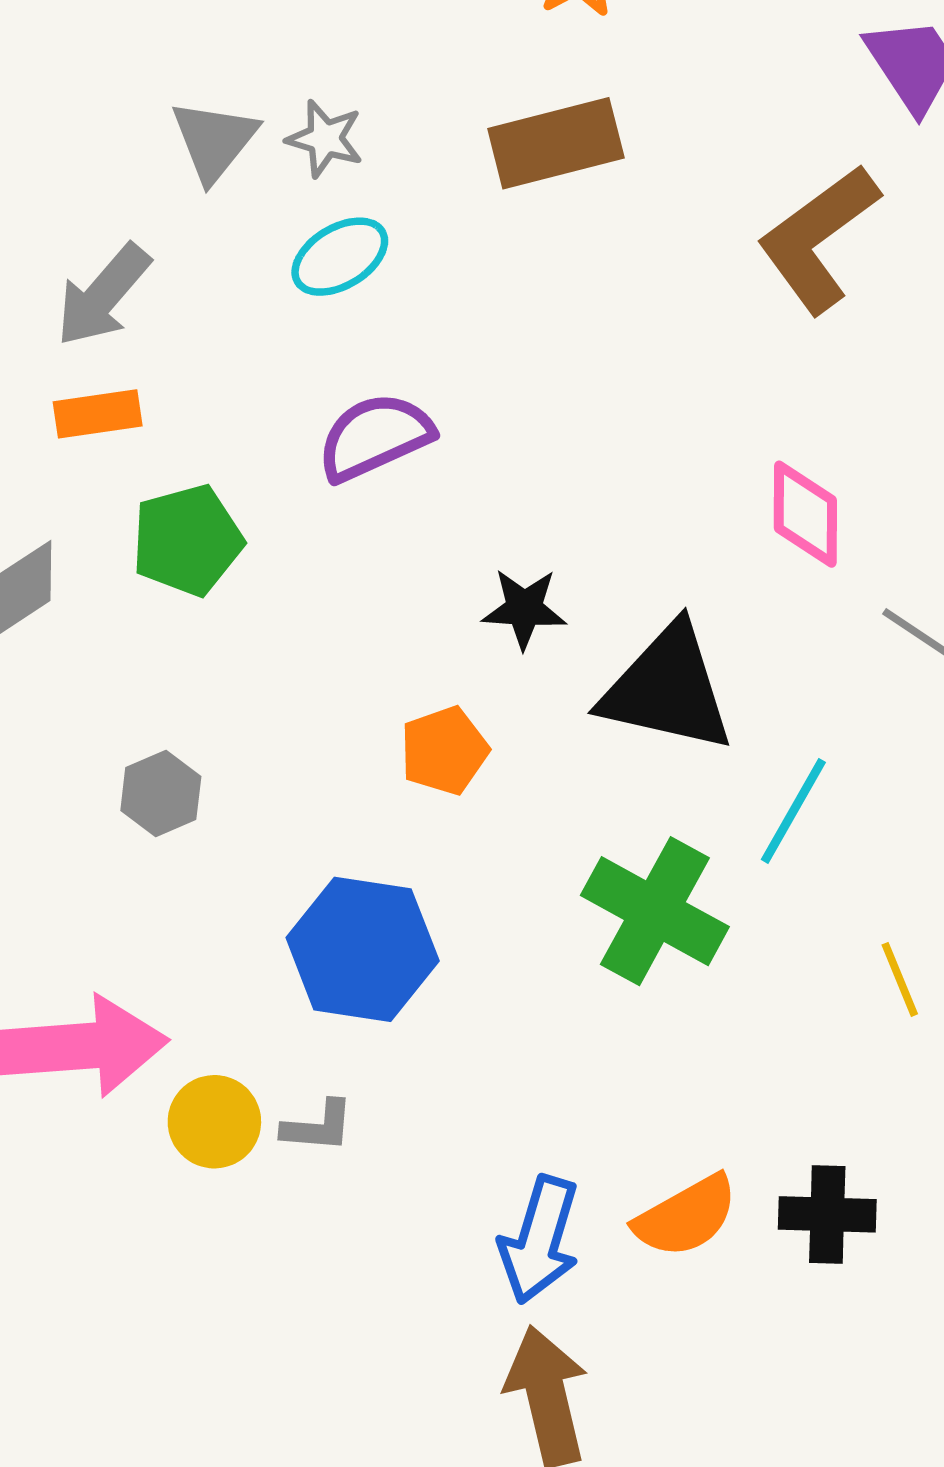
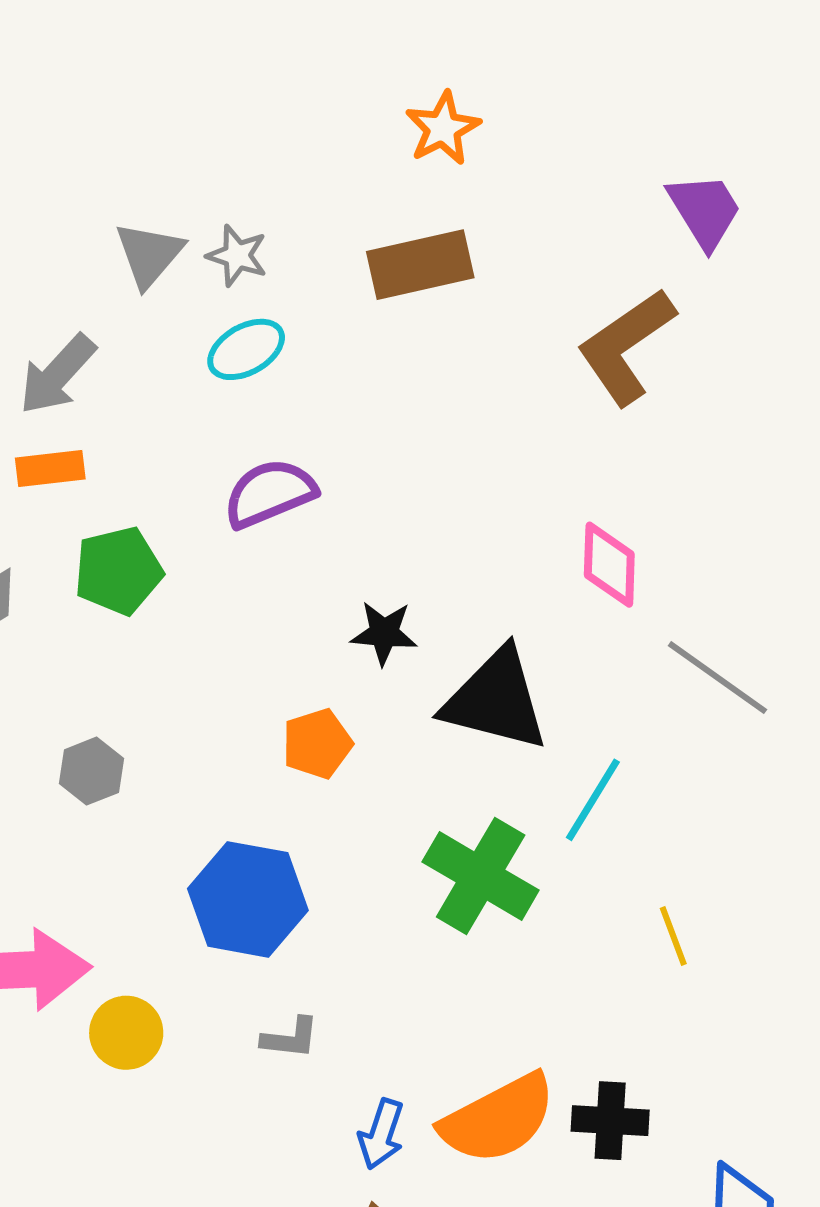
gray L-shape: (318, 1126) -> (290, 1038), moved
orange semicircle: (686, 1216) -> (498, 1119), size x1.4
blue arrow: (539, 1240) -> (381, 1134), size x0.7

